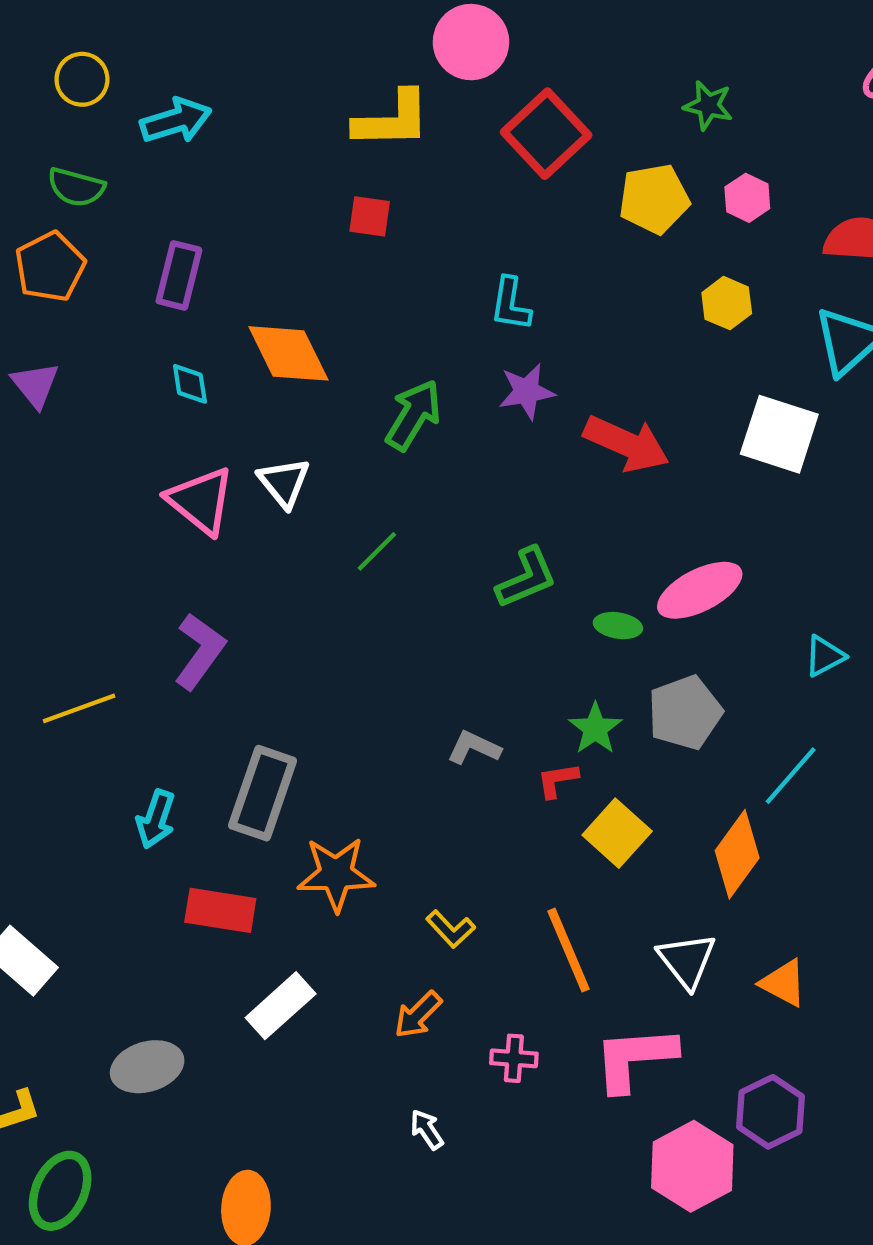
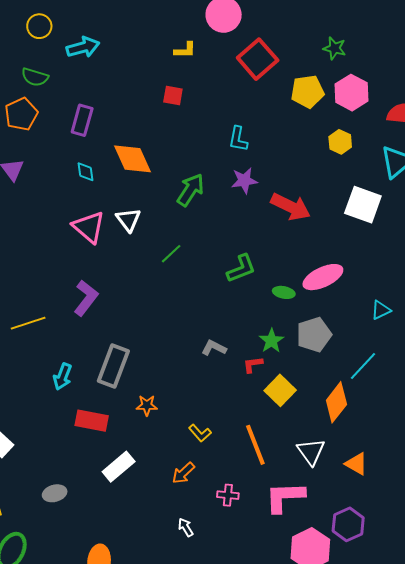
yellow L-shape: (392, 120) -> (185, 50), size x0.6
pink hexagon: (747, 198) -> (352, 93), size x1.6
orange star: (336, 874) -> (147, 405), size x0.6
gray ellipse: (147, 1067) -> (55, 493), size x0.7

